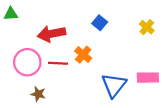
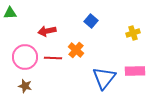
yellow cross: (147, 27) -> (133, 33), moved, turned 32
red arrow: (51, 34) -> (47, 31), size x0.7
brown star: (38, 94) -> (25, 86), moved

